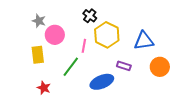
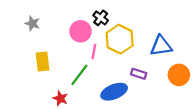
gray star: (39, 21) -> (32, 23), moved
pink circle: (55, 35) -> (81, 31), moved
red star: (44, 88) -> (60, 98), moved

